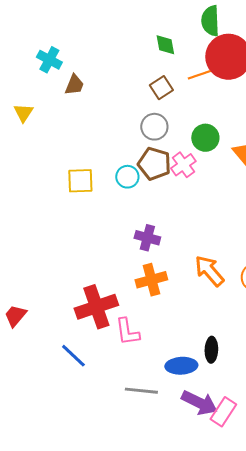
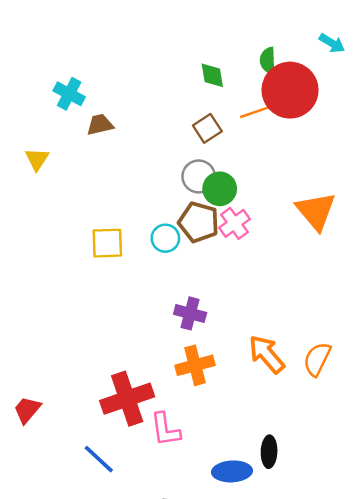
green semicircle: (210, 21) -> (268, 60), moved, size x0.7
brown trapezoid: (74, 85) -> (100, 125), turned -125
green circle: (205, 138) -> (220, 189), moved

